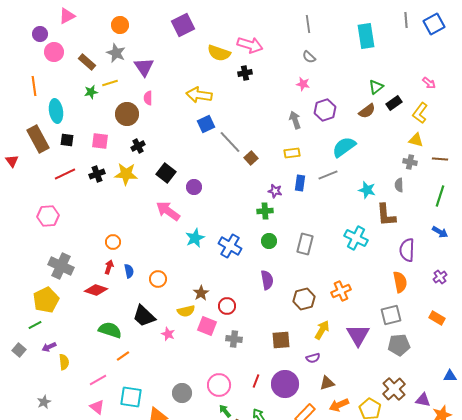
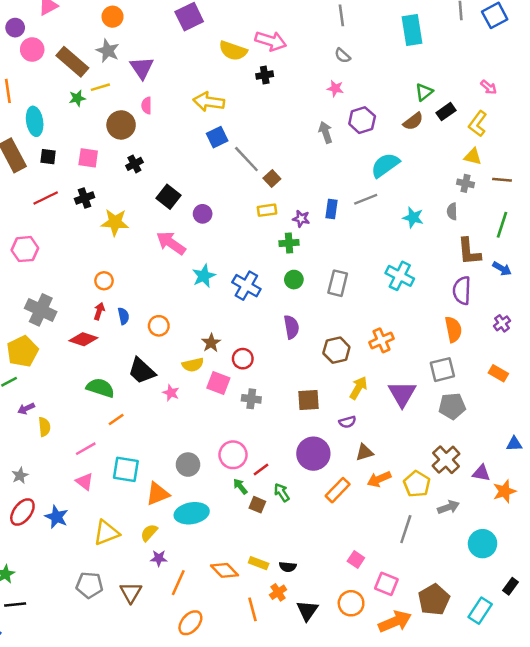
brown rectangle: (87, 62) -> (72, 62), size x1.5
yellow rectangle: (292, 153) -> (267, 210), moved
yellow star: (126, 174) -> (115, 222), moved
brown L-shape: (386, 215) -> (469, 252), moved
red line: (256, 381) -> (261, 469), moved, turned 32

